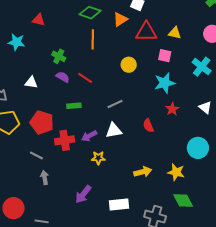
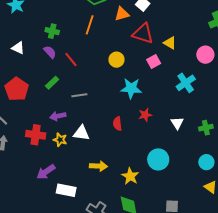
green cross: (59, 56) -> (52, 31), turned -32
pink square: (165, 56) -> (154, 62), turned 32
cyan star: (165, 83) -> (131, 88), moved
gray line: (115, 104) -> (79, 95), moved
green rectangle: (74, 106) -> (52, 83), turned -56
white triangle: (114, 130) -> (81, 133), moved
red cross: (65, 140) -> (36, 135), moved
purple arrow: (83, 194) -> (46, 172), moved

